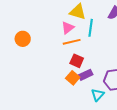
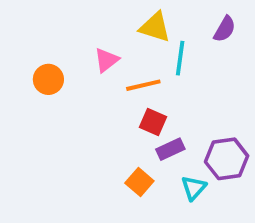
pink triangle: (68, 28) -> (107, 60), moved
orange square: (73, 78) -> (139, 182), moved

